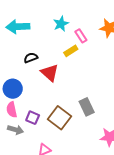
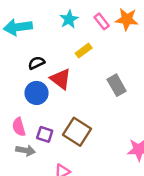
pink rectangle: (81, 36) -> (102, 21), moved
blue circle: (13, 89) -> (37, 93), moved
gray rectangle: (87, 107) -> (117, 85), moved

